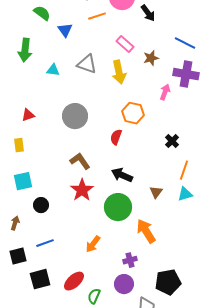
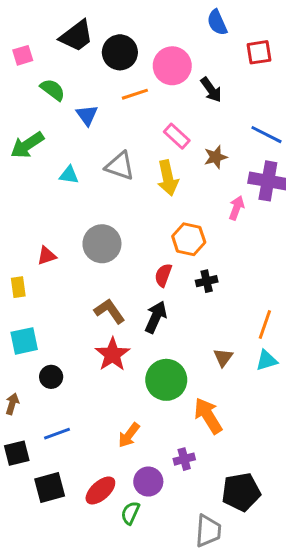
green arrow: (25, 50) -> (27, 145), turned 50
red triangle: (28, 115) -> (47, 256), moved
black cross: (172, 141) -> (207, 281), moved, turned 32
black arrow: (122, 175) -> (156, 317), moved, turned 90
purple circle: (124, 284) -> (148, 482), moved

